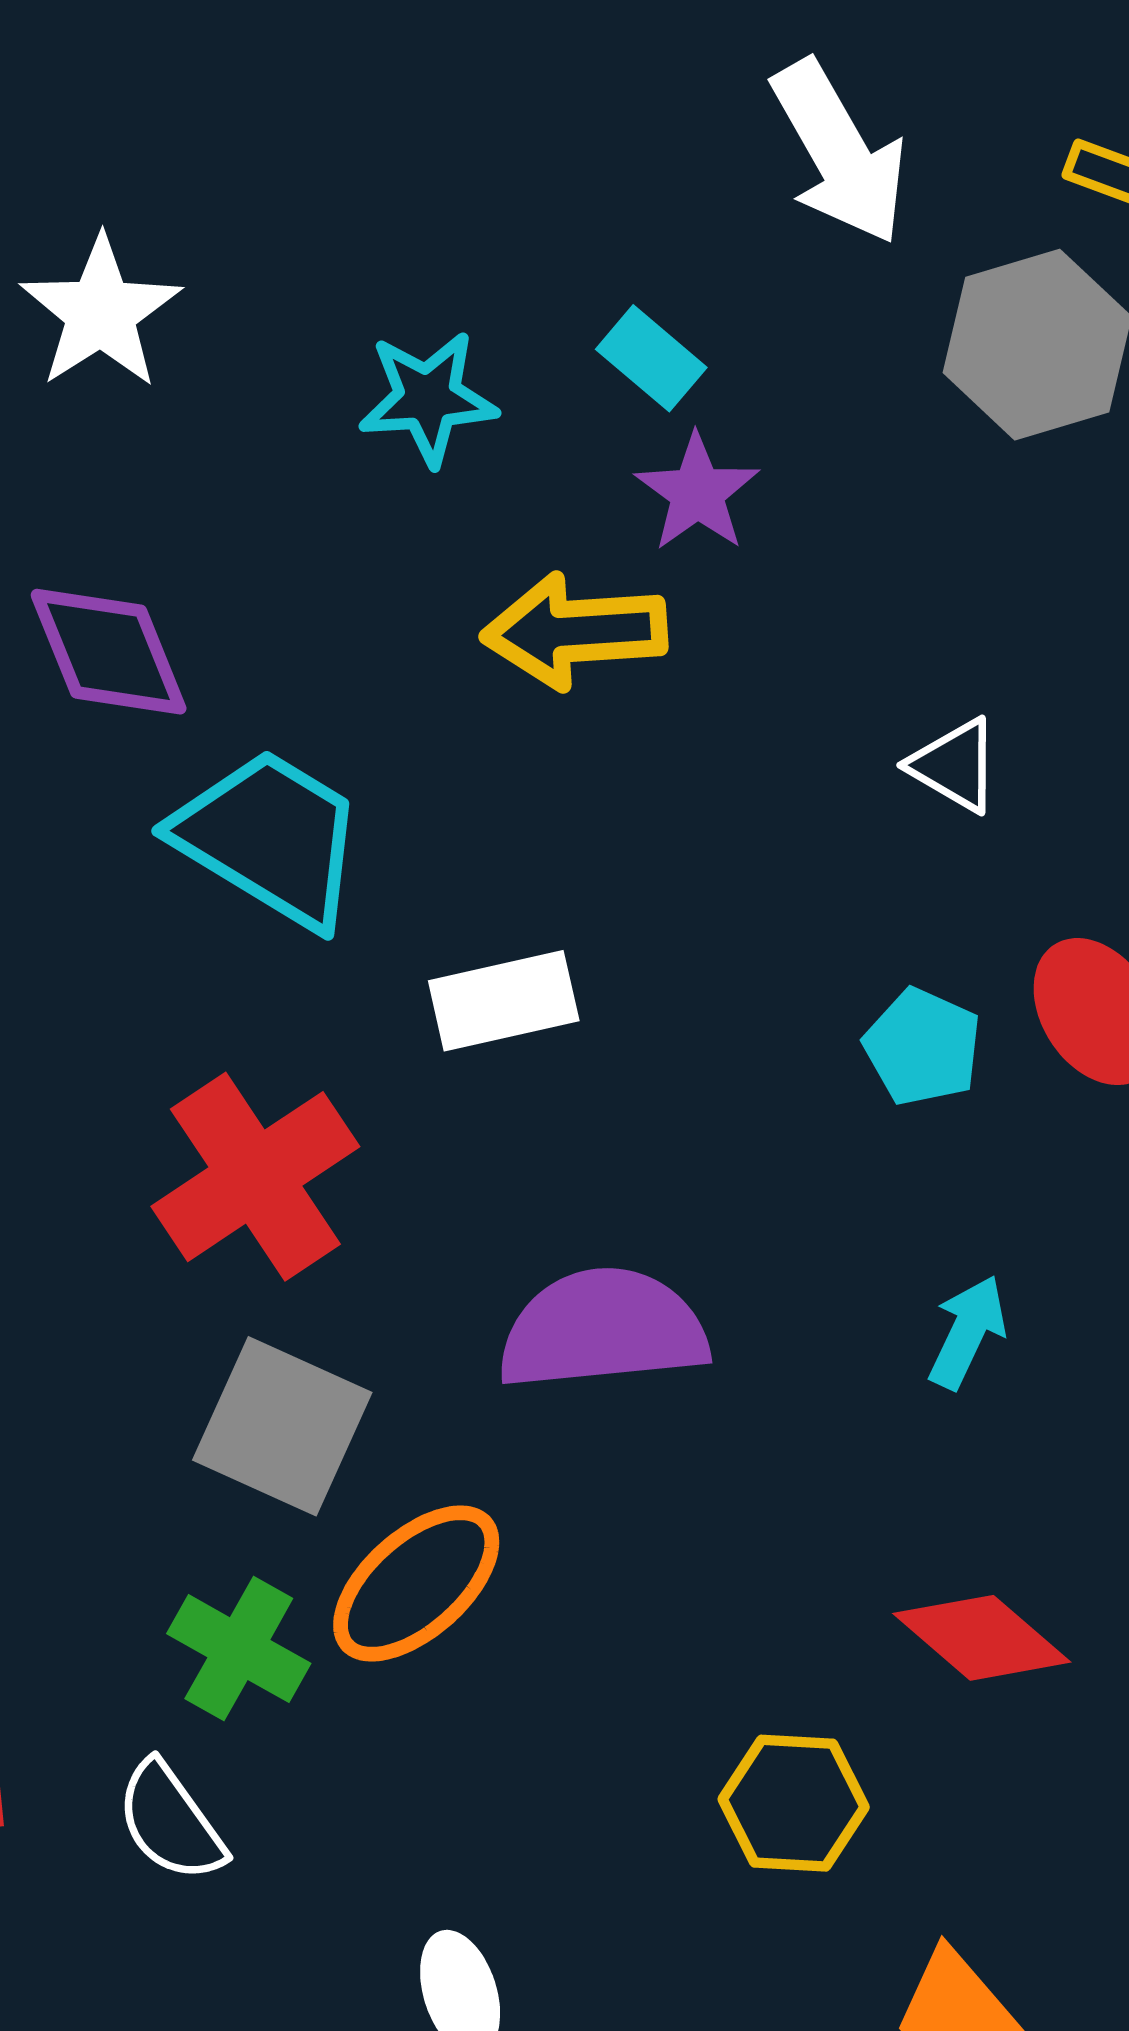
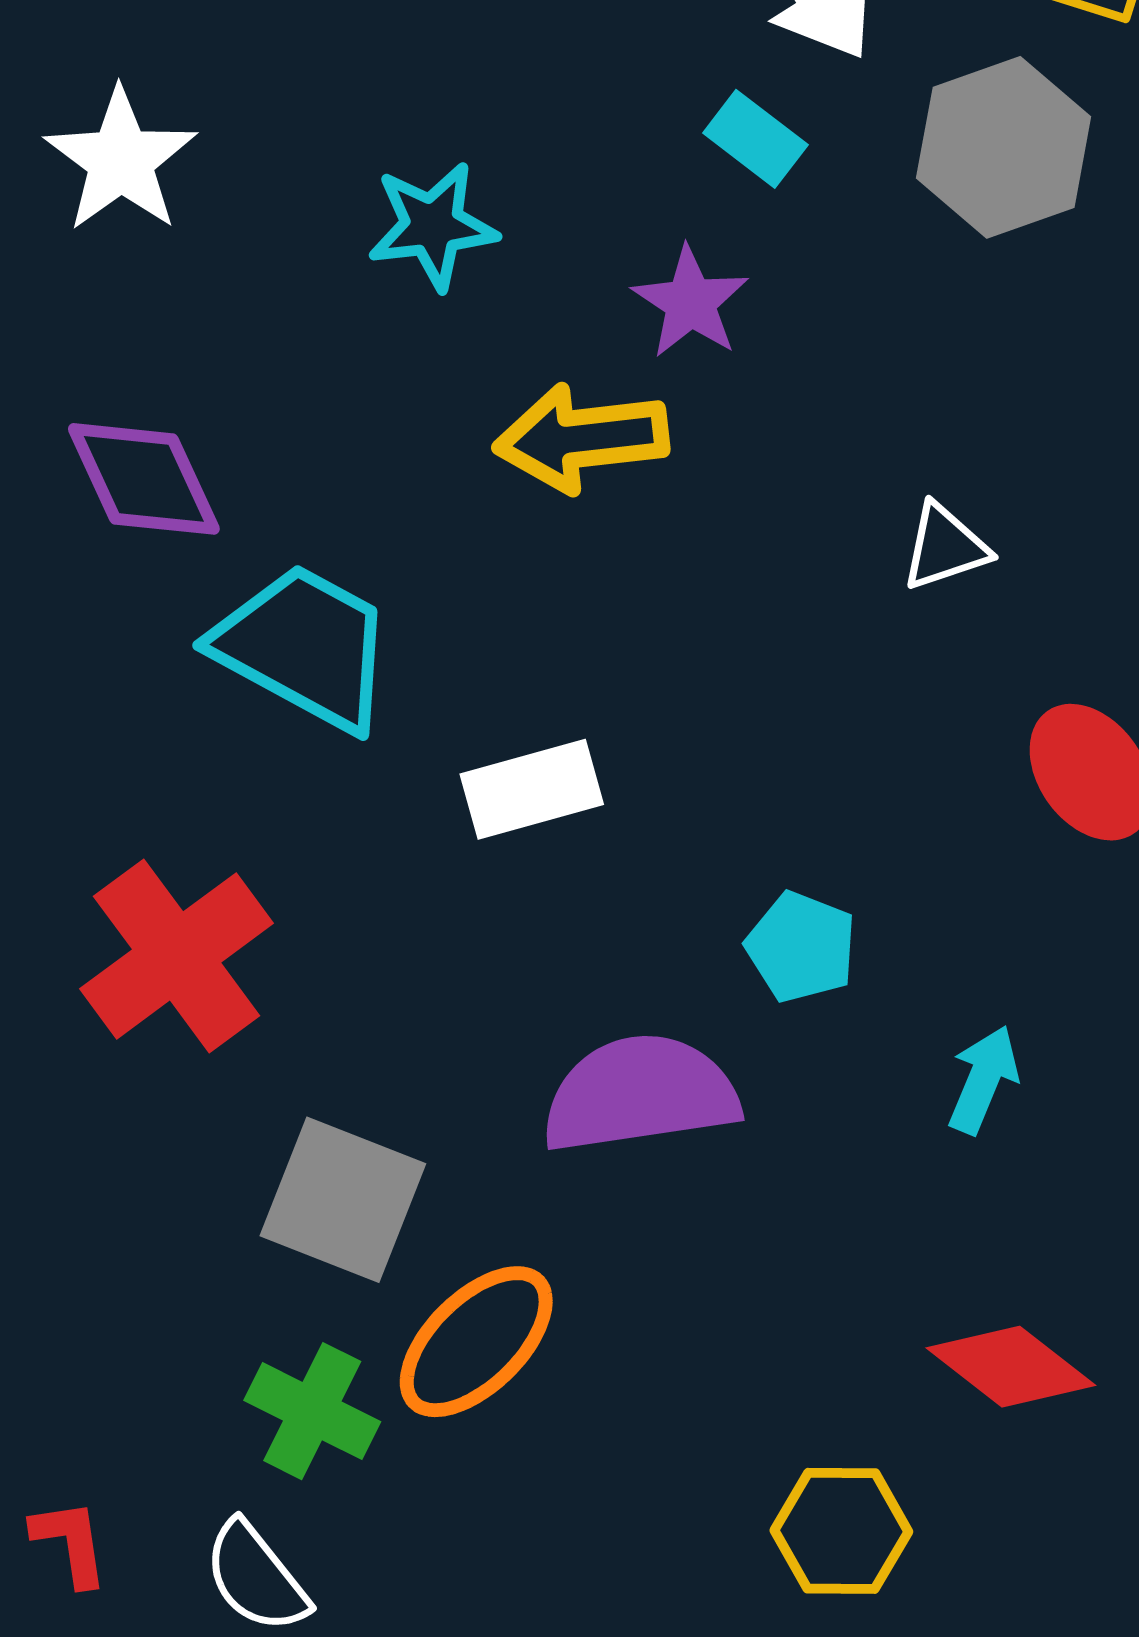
cyan rectangle: (651, 358) -> (755, 139), moved
white triangle: (954, 765) -> (945, 547), turned -46
cyan pentagon: (923, 1047) -> (801, 947), moved
red cross: (255, 1177) -> (177, 956), moved

